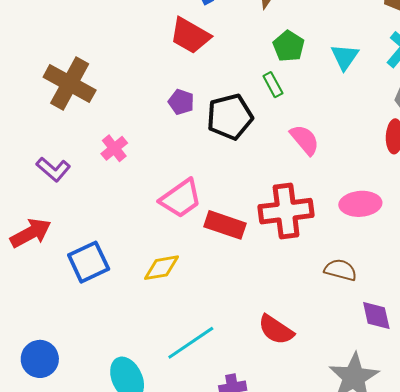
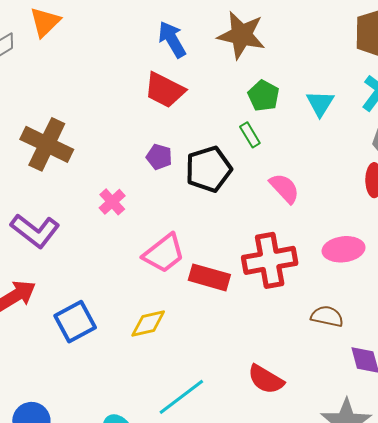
pink cross: (114, 148) -> (112, 202), moved
purple L-shape: (53, 169) -> (35, 231), size x1.4

